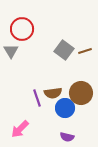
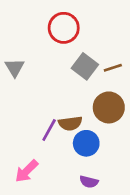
red circle: (22, 29) -> (64, 28), moved
brown circle: (81, 93) -> (109, 107), moved
purple line: (37, 98) -> (49, 130), turned 48

